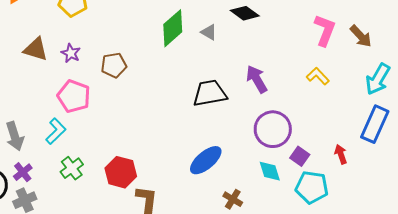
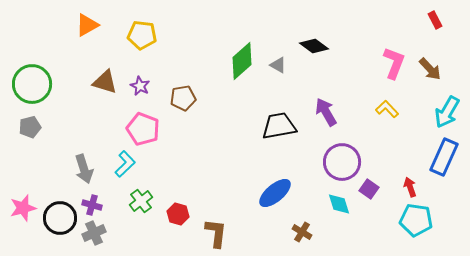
purple cross: (23, 172) -> (92, 205), turned -36
red hexagon: (121, 172) -> (178, 214), moved, size x0.7
cyan pentagon: (312, 187) -> (416, 220), moved

